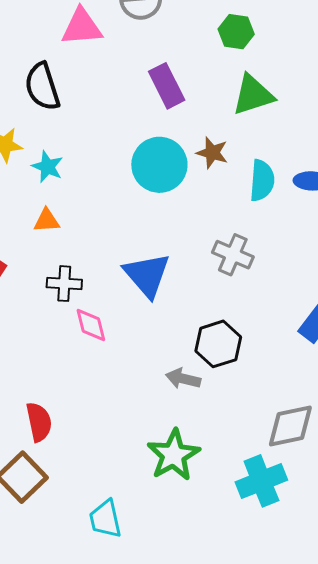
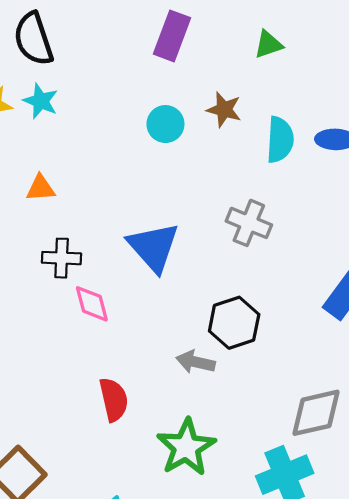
purple rectangle: (167, 86) -> (172, 36), turned 48
green triangle: (253, 95) -> (268, 44), size x0.6
cyan circle: (159, 165) -> (165, 124), size x0.6
cyan star: (47, 167) -> (41, 101), moved
red semicircle: (39, 422) -> (114, 400), moved

